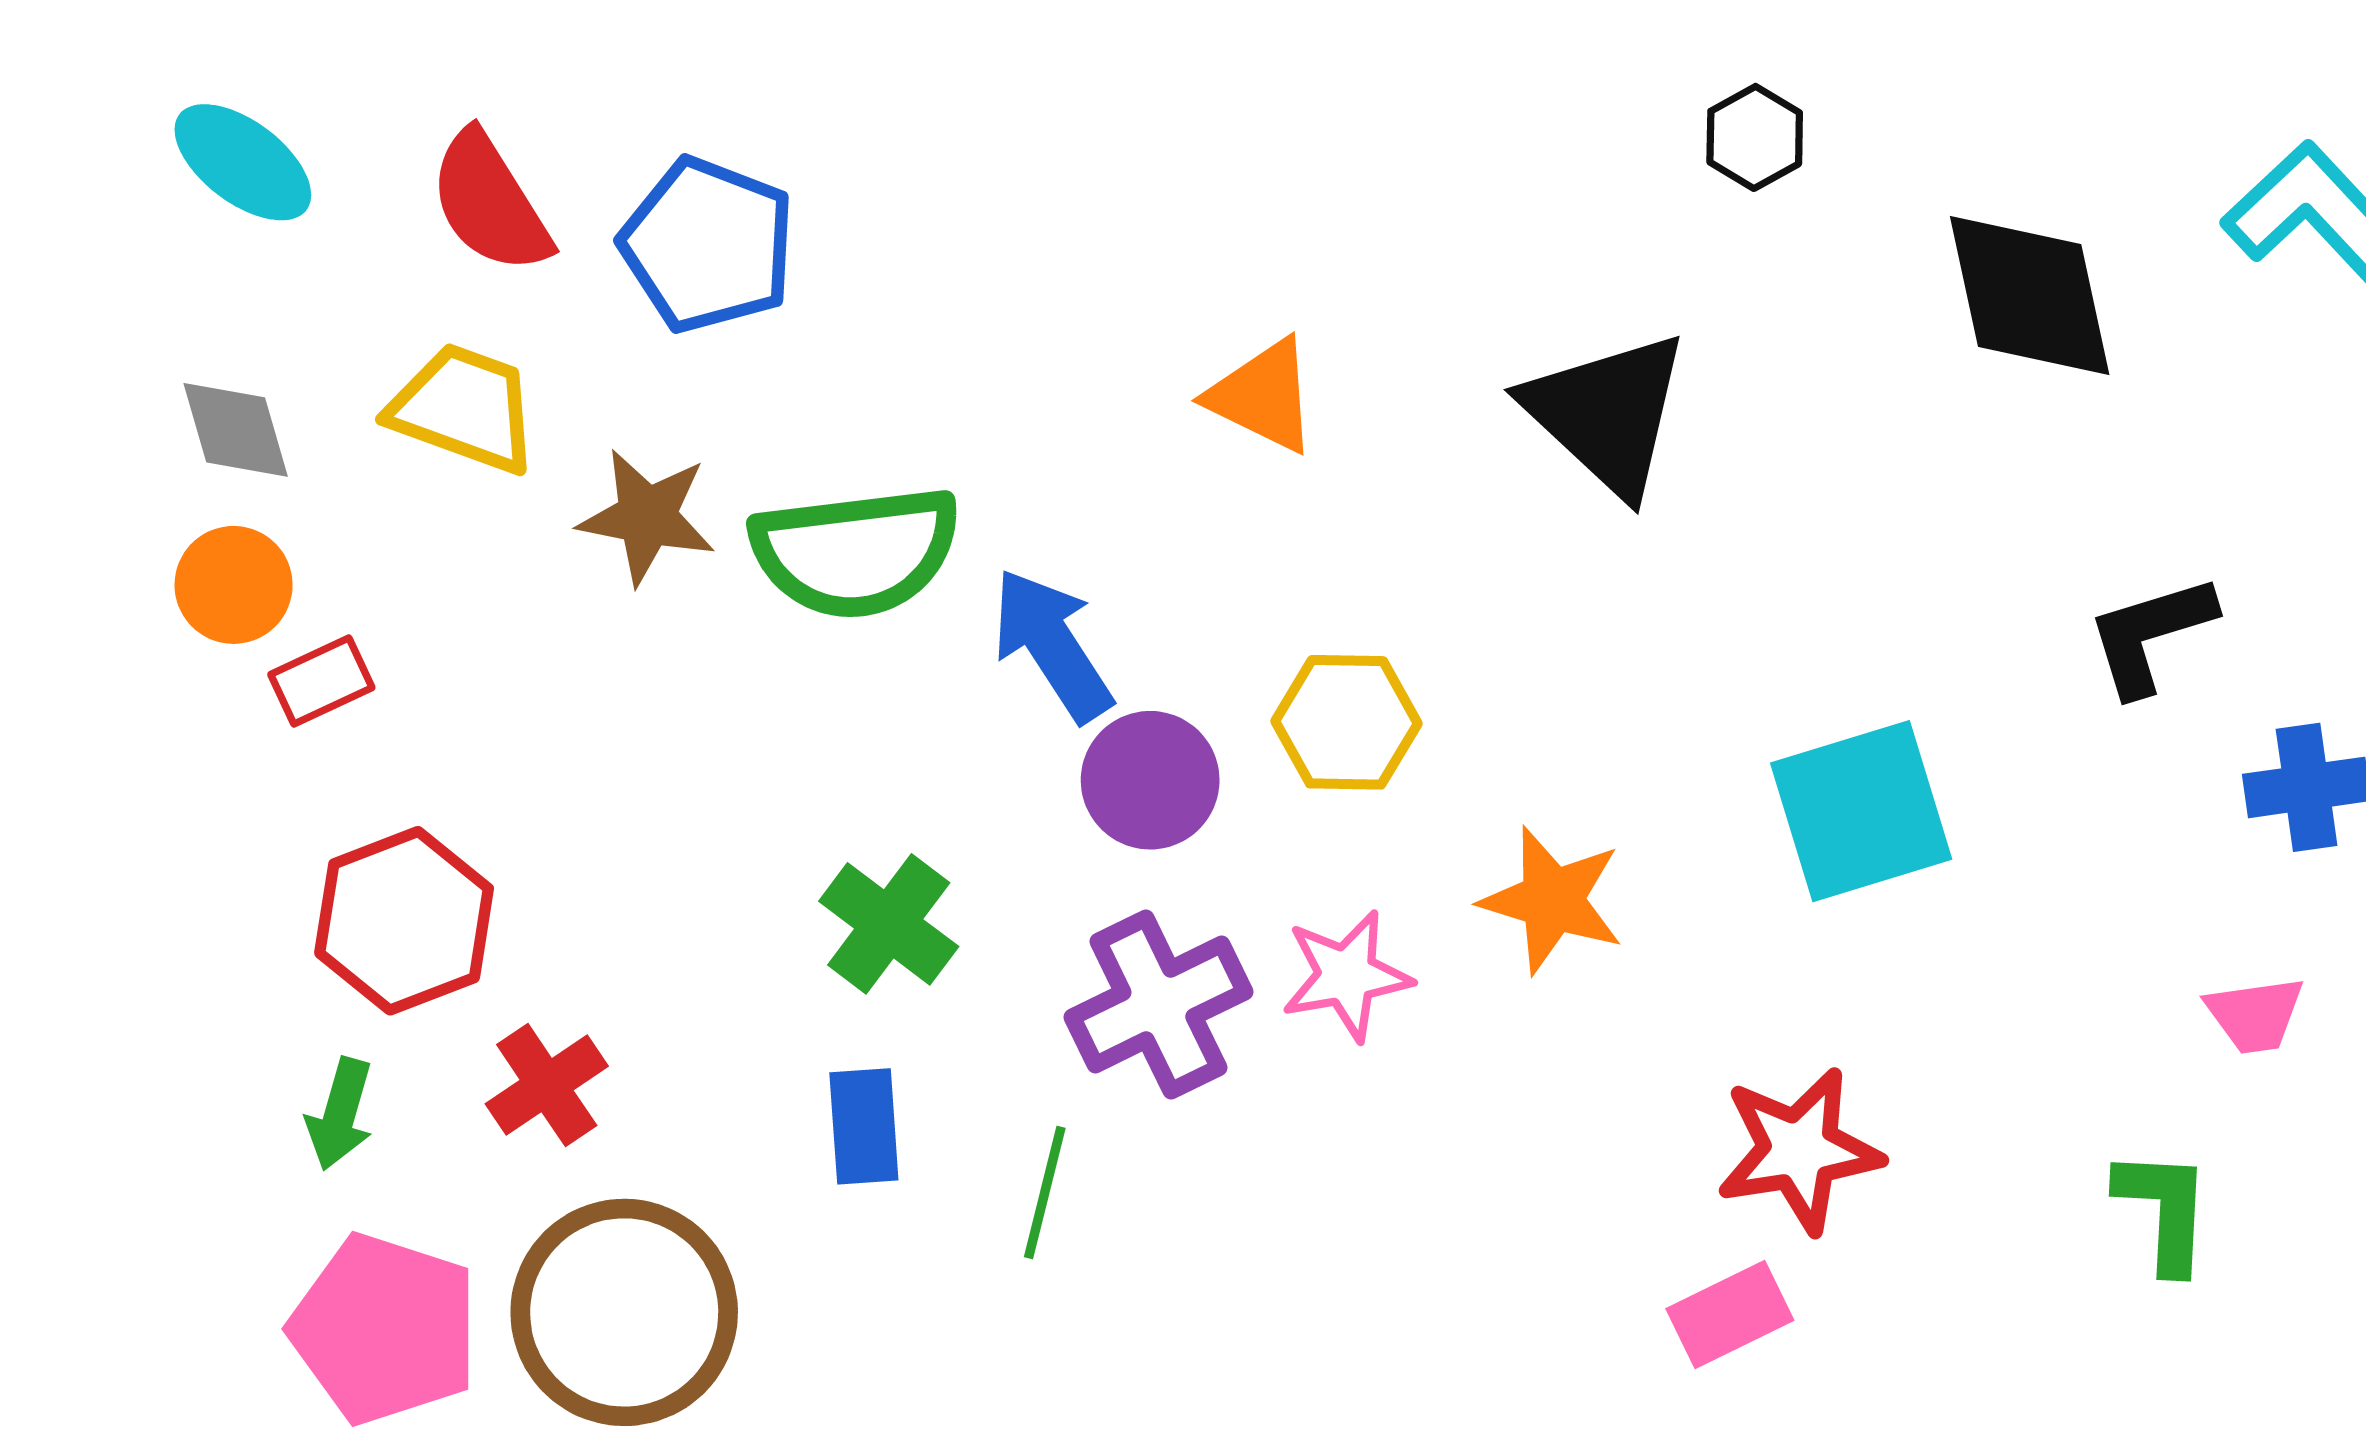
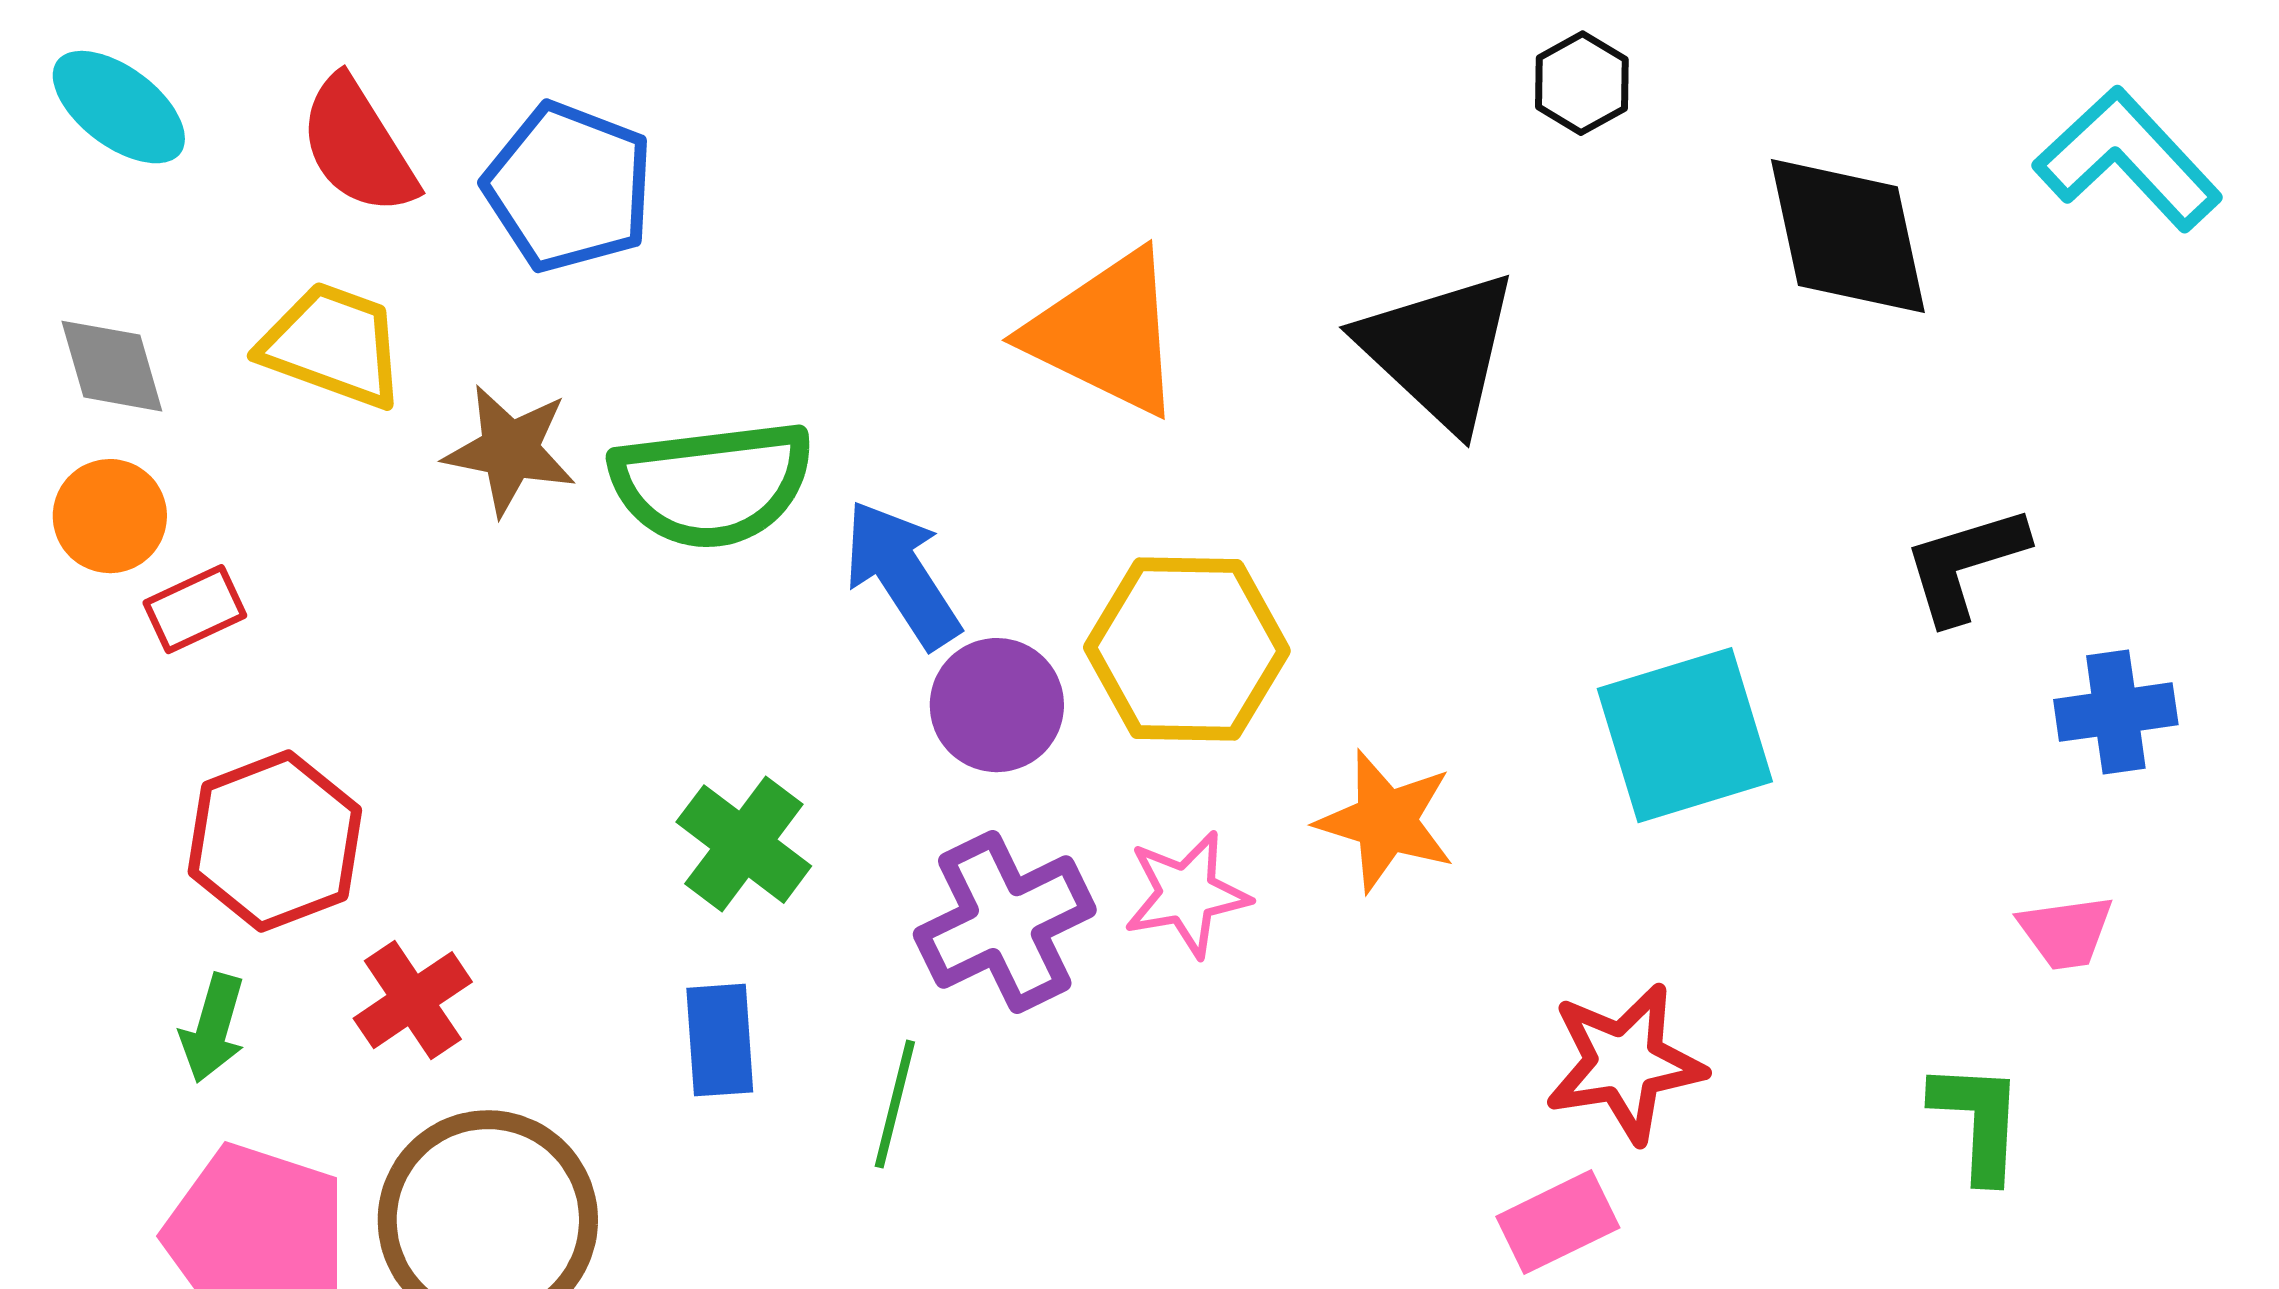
orange triangle: (1263, 396) -> (1106, 333), size x1.5
yellow hexagon: (1347, 722) -> (1187, 649), size x1.4

